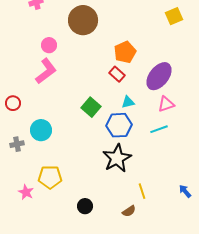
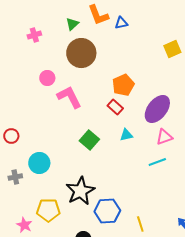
pink L-shape: (46, 71) -> (69, 97), moved, turned -80
blue hexagon: (119, 125) -> (107, 211), moved
black star: (117, 158) -> (80, 191), moved

